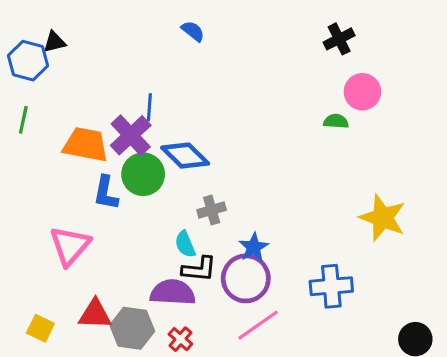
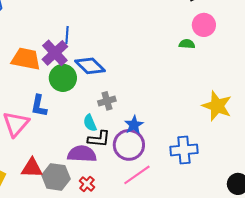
blue L-shape: (106, 193) -> (39, 106), moved

